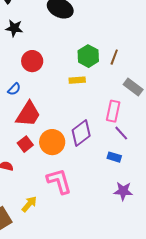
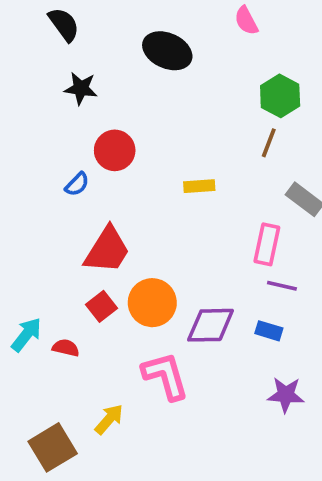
green hexagon: (88, 56) -> (280, 96), moved
blue semicircle: (14, 89) -> (77, 184), moved
purple diamond: (81, 133) -> (211, 325), moved, turned 36
purple line: (121, 133) -> (282, 286), turned -35

